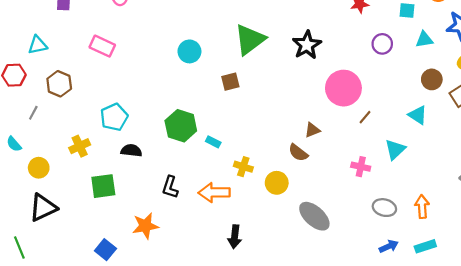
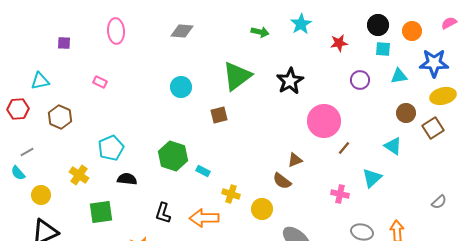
pink rectangle: (102, 46) -> (100, 82), size x0.6
gray line: (33, 113) -> (27, 152), moved, turned 32
yellow cross: (80, 146) -> (79, 175), turned -30

